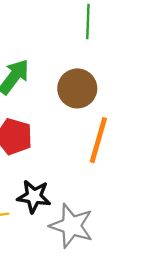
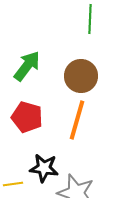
orange line: (98, 140) -> (77, 120), moved

